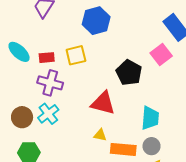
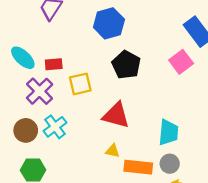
yellow square: (76, 55) -> (80, 84), moved
black pentagon: (129, 73) -> (126, 65), moved
purple cross: (50, 83) -> (40, 91), moved, turned 30

